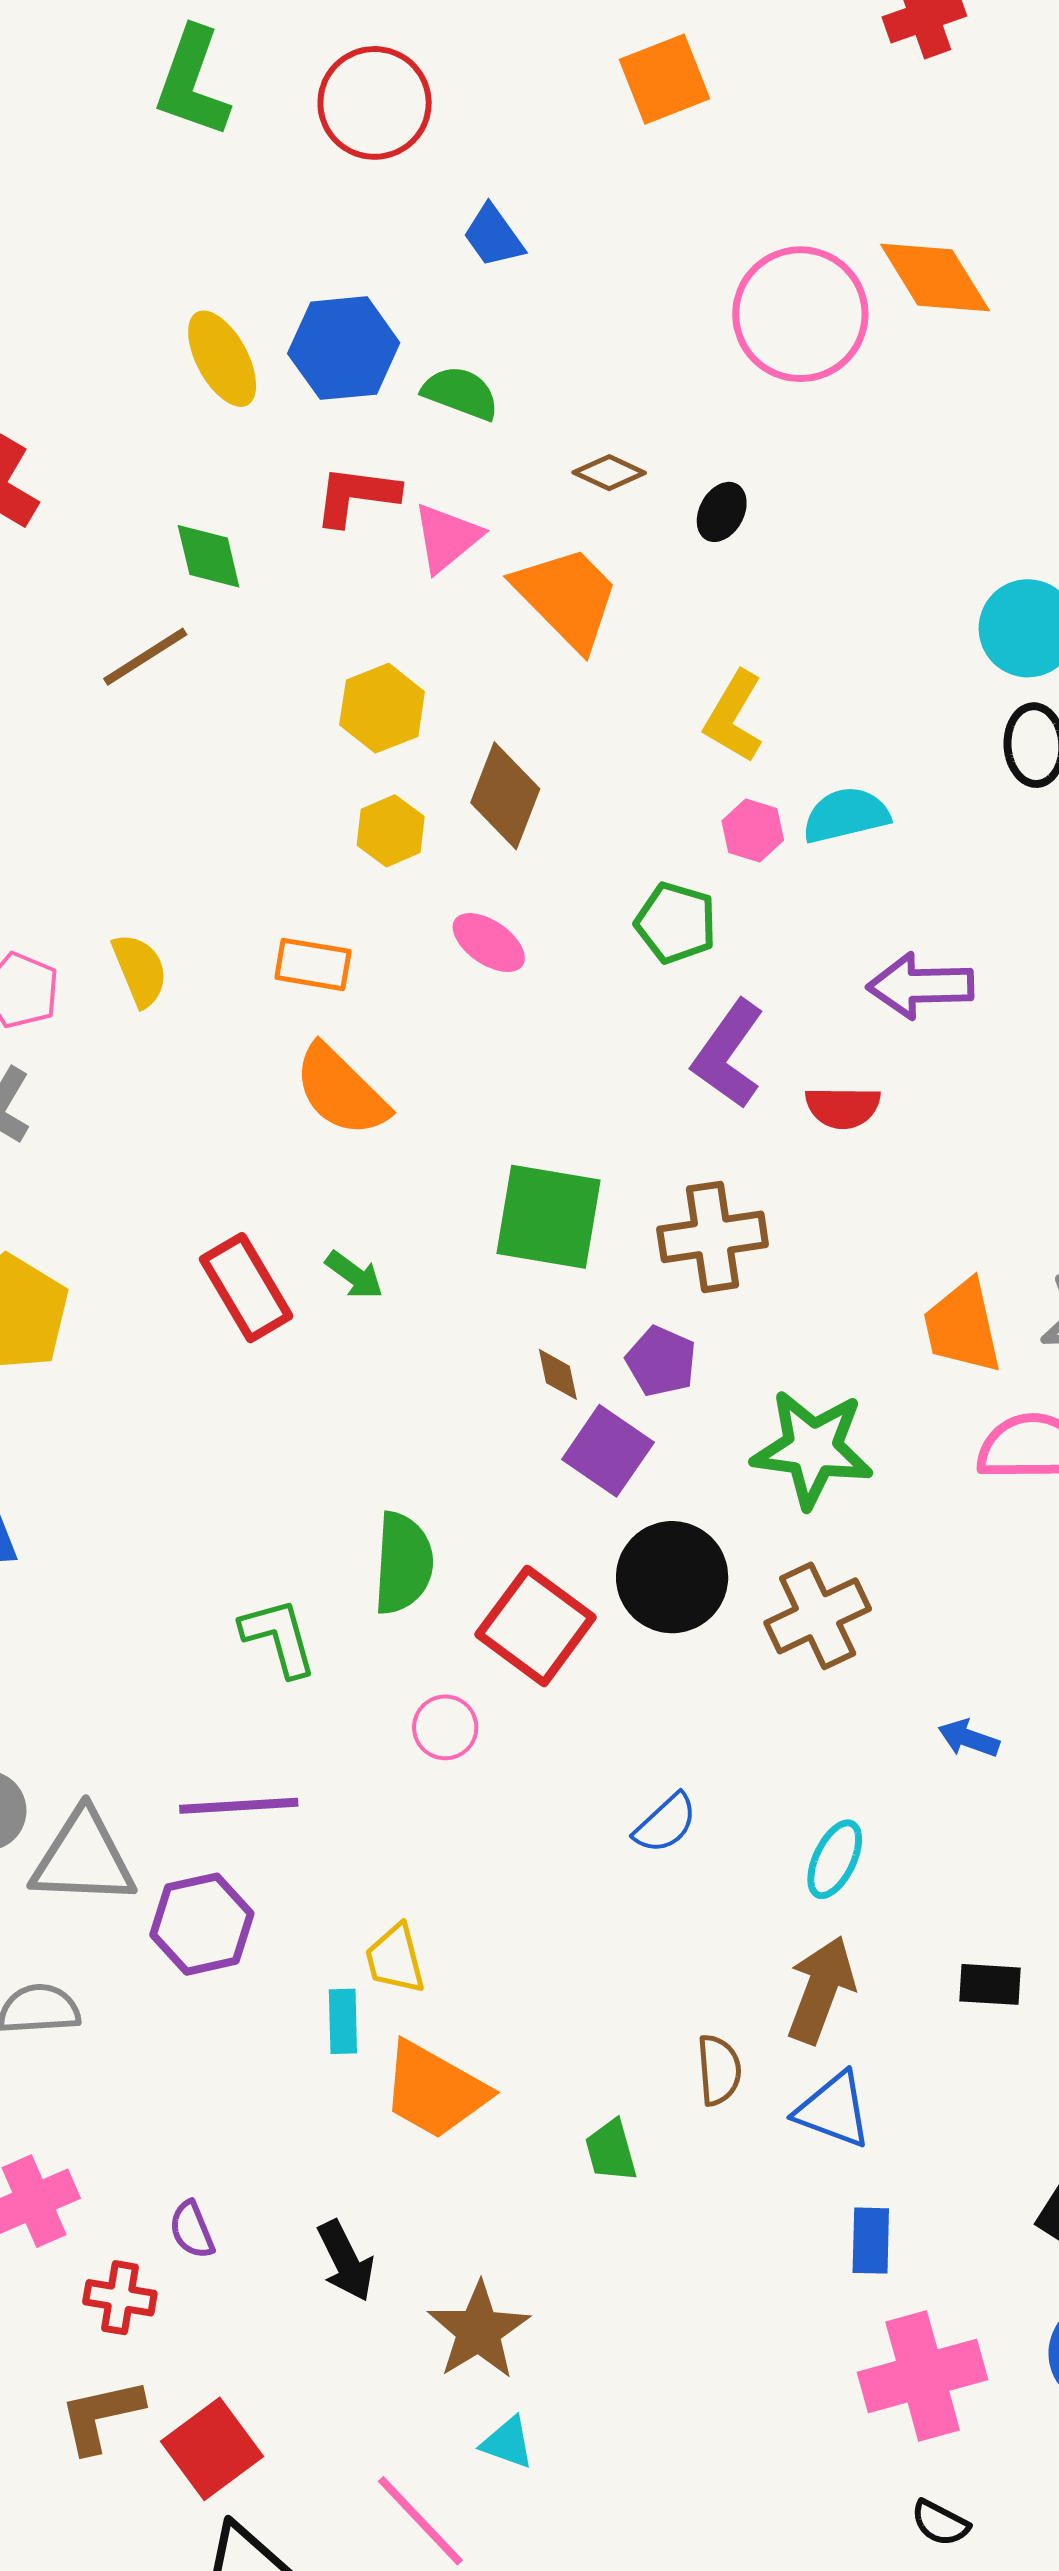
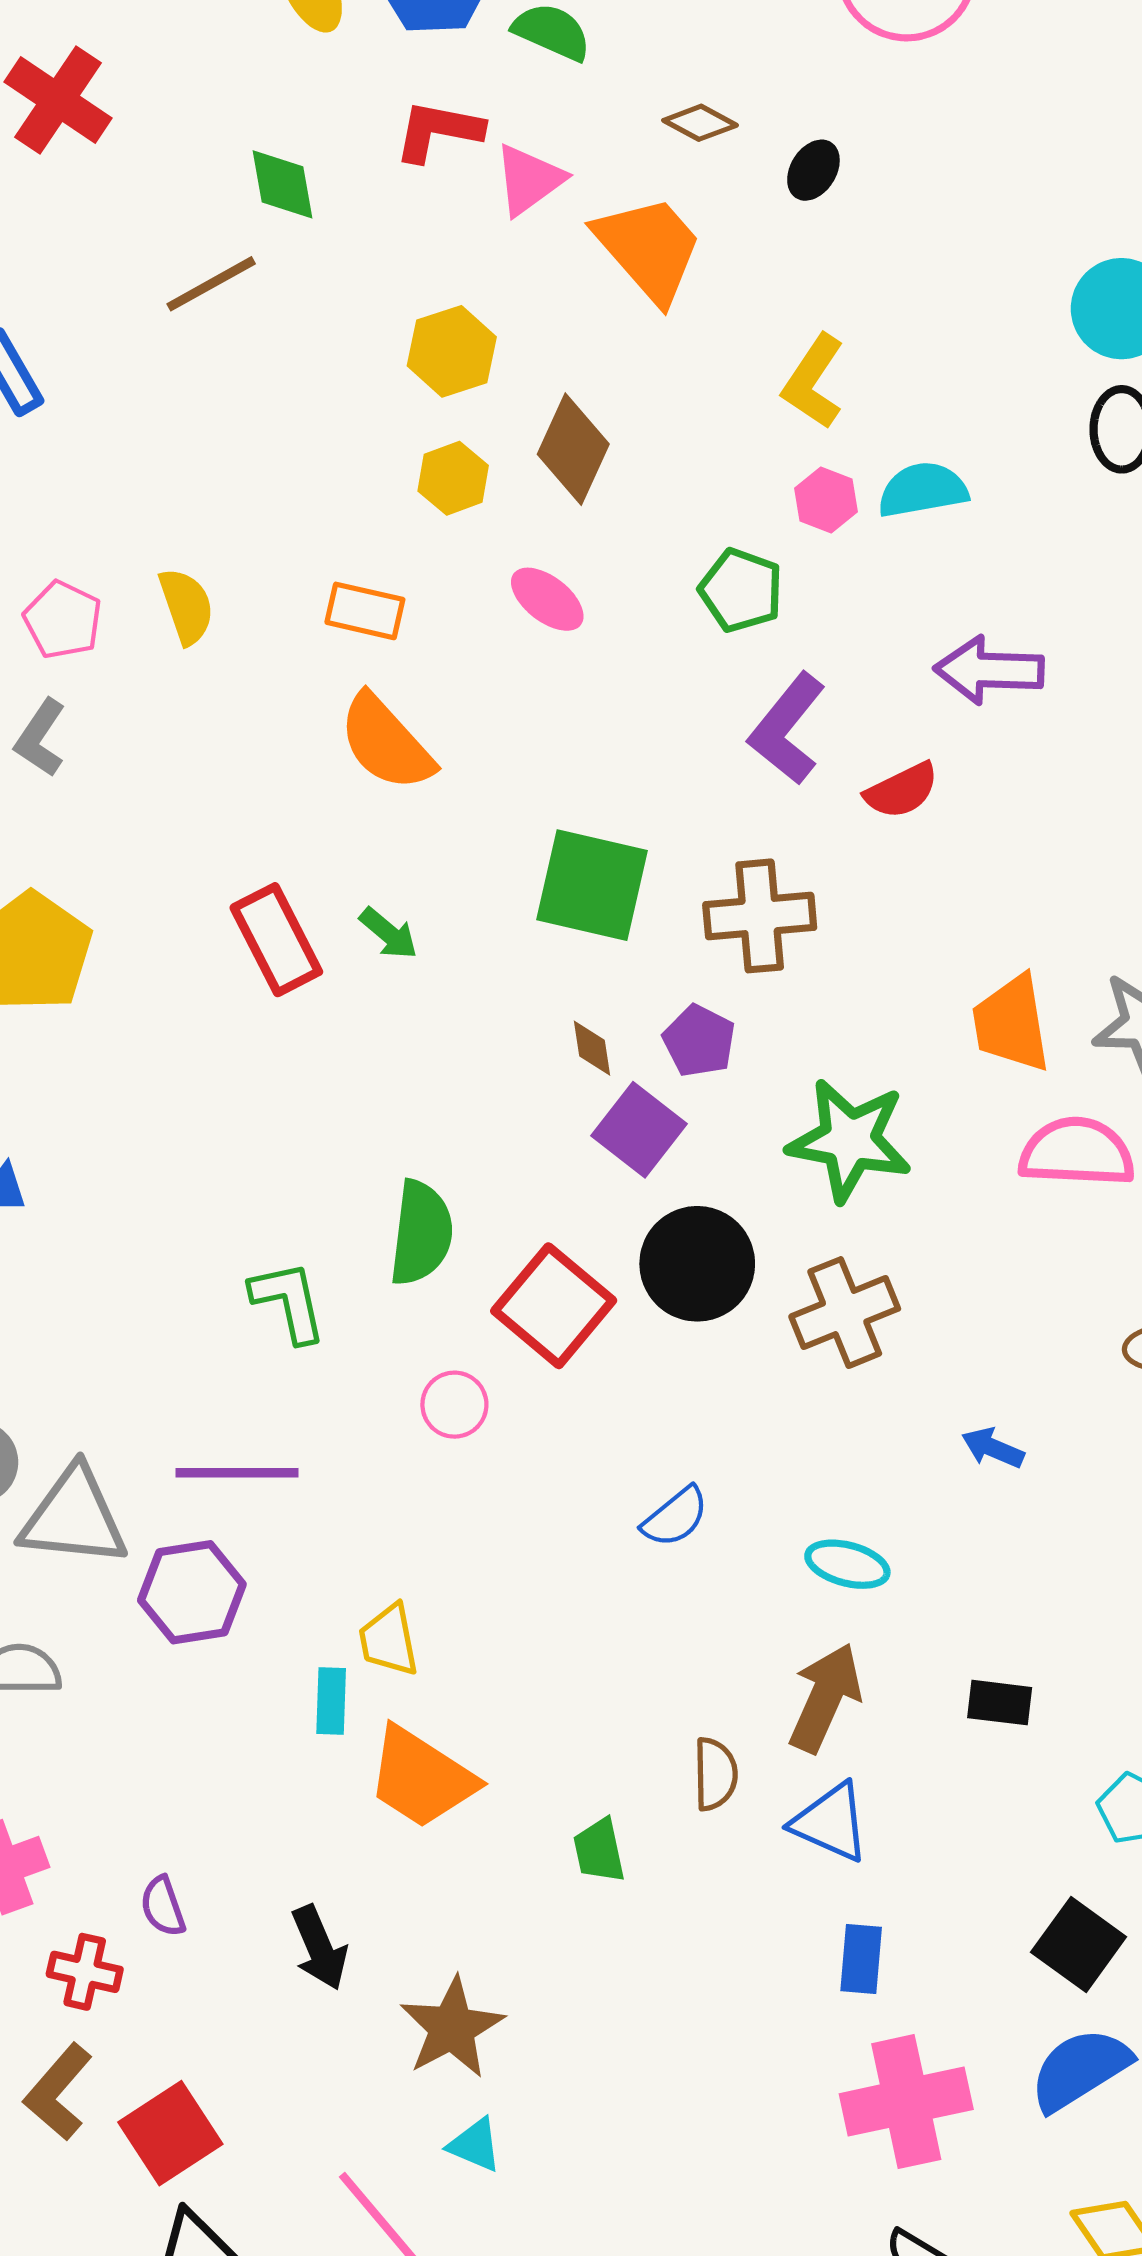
red semicircle: (843, 1107) -> (902, 790), turned -30
cyan ellipse: (835, 1859) -> (847, 1564), turned 76
brown L-shape: (101, 2416) -> (58, 2092), turned -40

